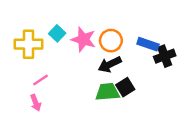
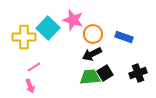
cyan square: (57, 33) -> (48, 28), size x1.6
pink star: (83, 39) -> (73, 20), moved
black cross: (165, 56) -> (138, 73), moved

